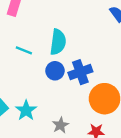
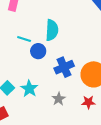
blue circle: (55, 71) -> (38, 51), moved
blue cross: (80, 72) -> (64, 67), moved

